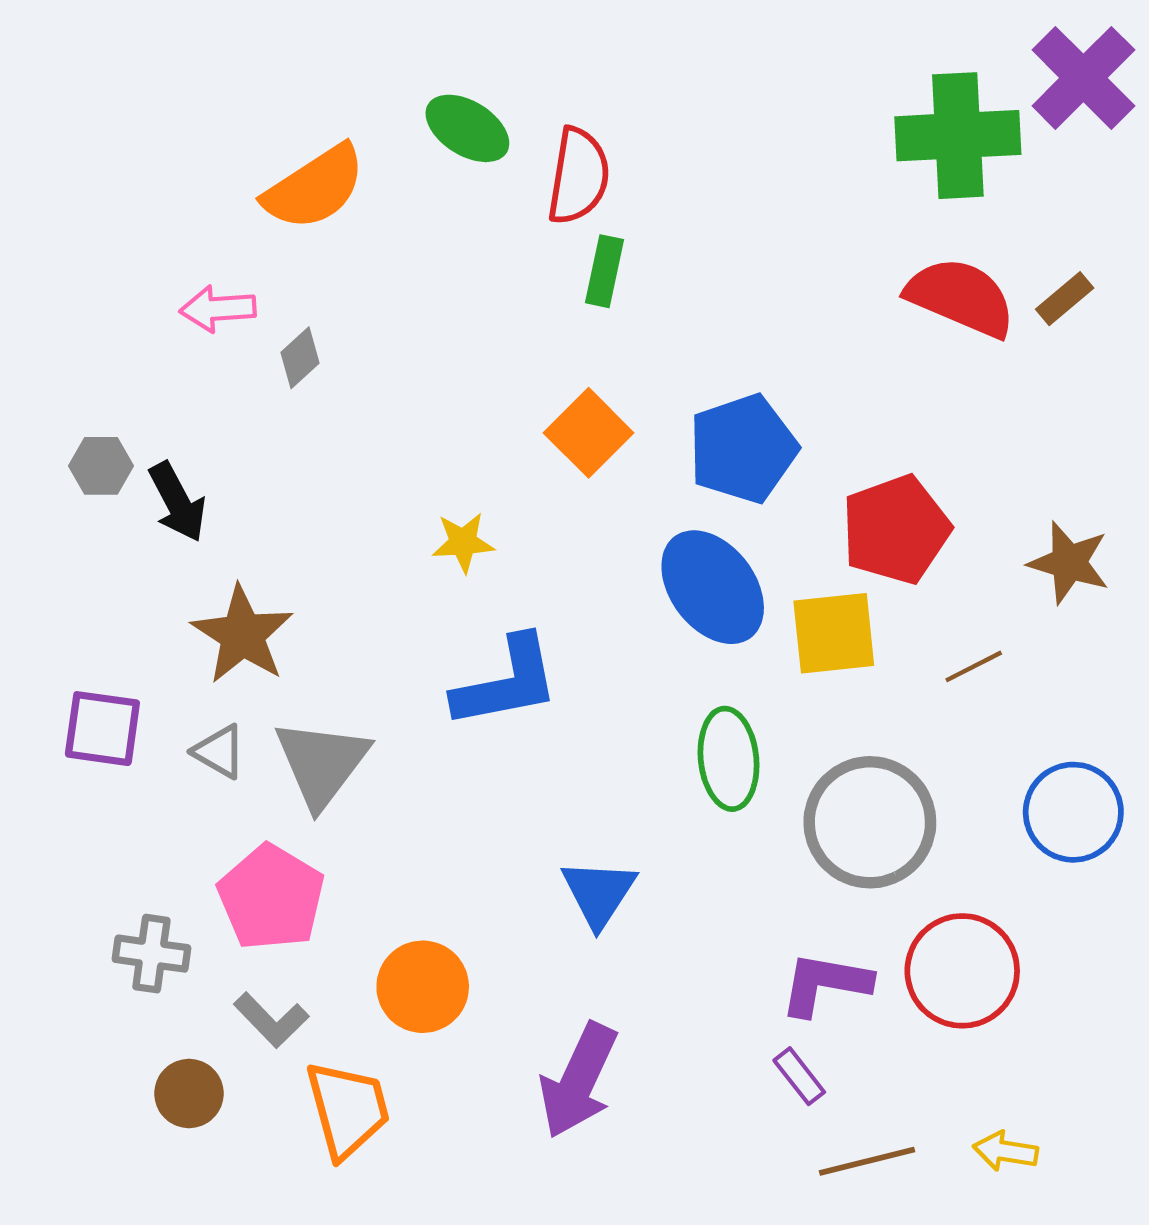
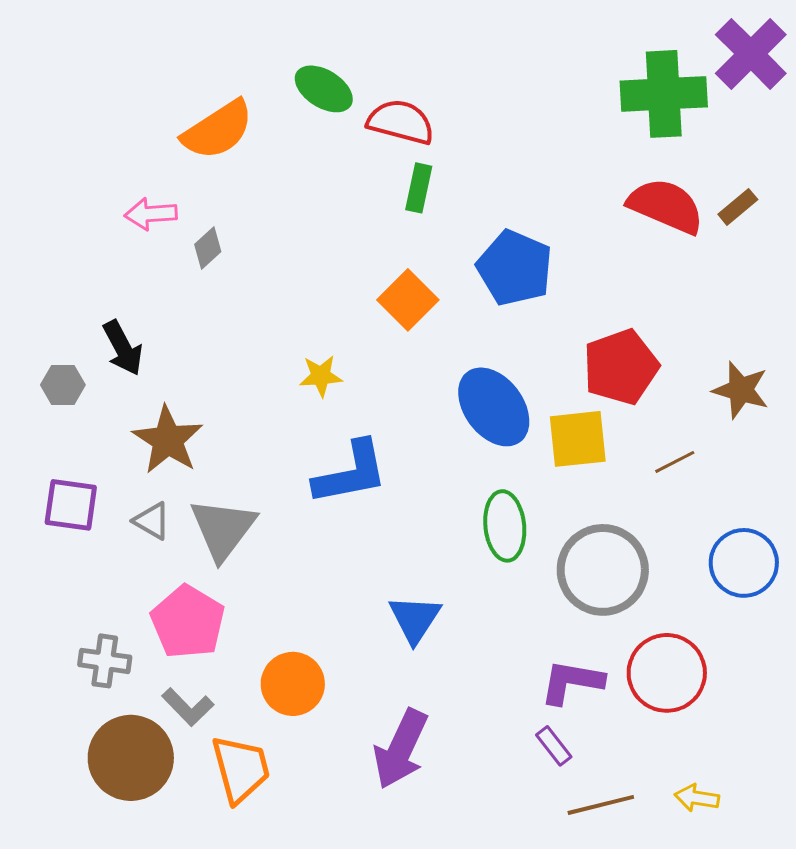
red semicircle: (578, 176) -> (401, 122), turned -84
blue pentagon: (743, 449) -> (515, 268), moved, turned -30
gray hexagon: (101, 466) -> (63, 385), moved
brown circle: (189, 1093) -> (131, 758), size x1.8

